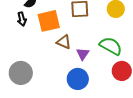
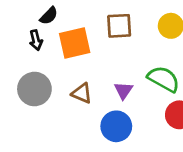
brown triangle: (64, 42) -> (82, 93), moved
gray circle: (21, 73) -> (34, 89), moved

